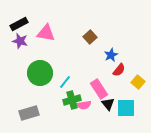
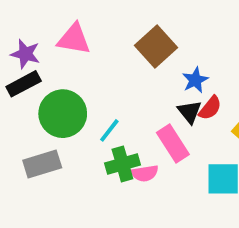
black rectangle: (19, 24) -> (24, 84), moved
brown square: (90, 37) -> (156, 46), size x1.5
black triangle: (108, 104) -> (190, 112), moved
gray rectangle: (29, 113) -> (42, 164), moved

